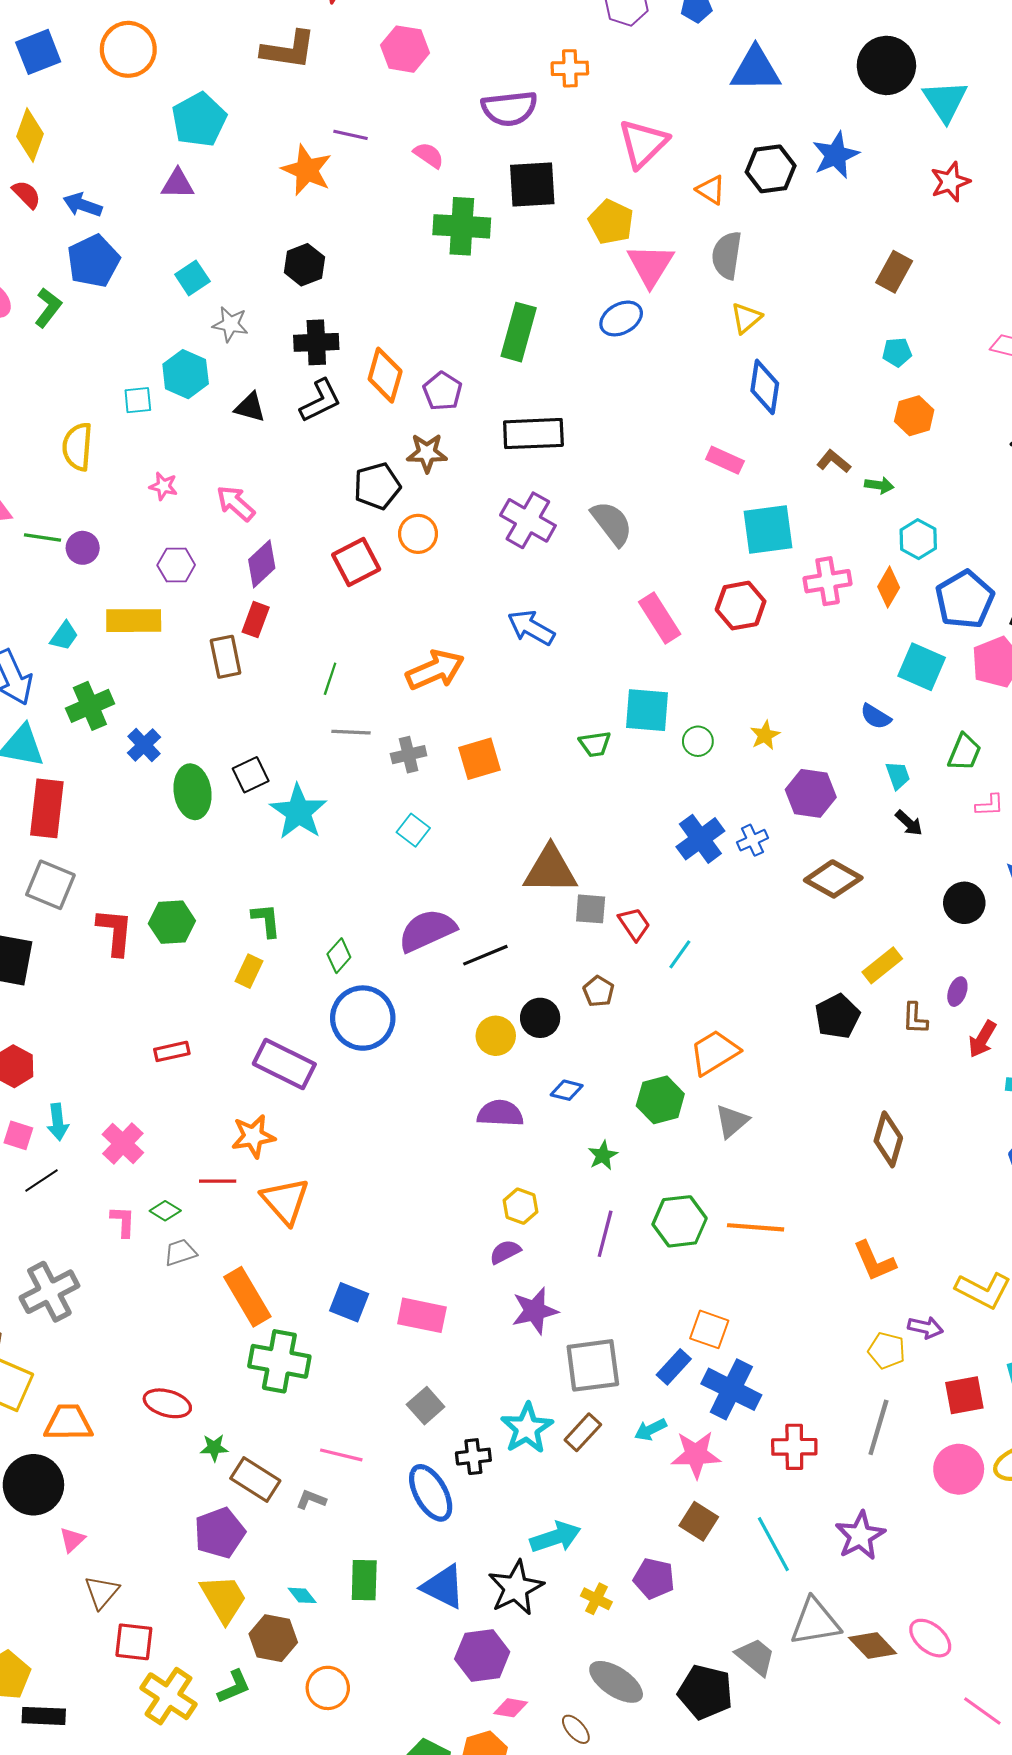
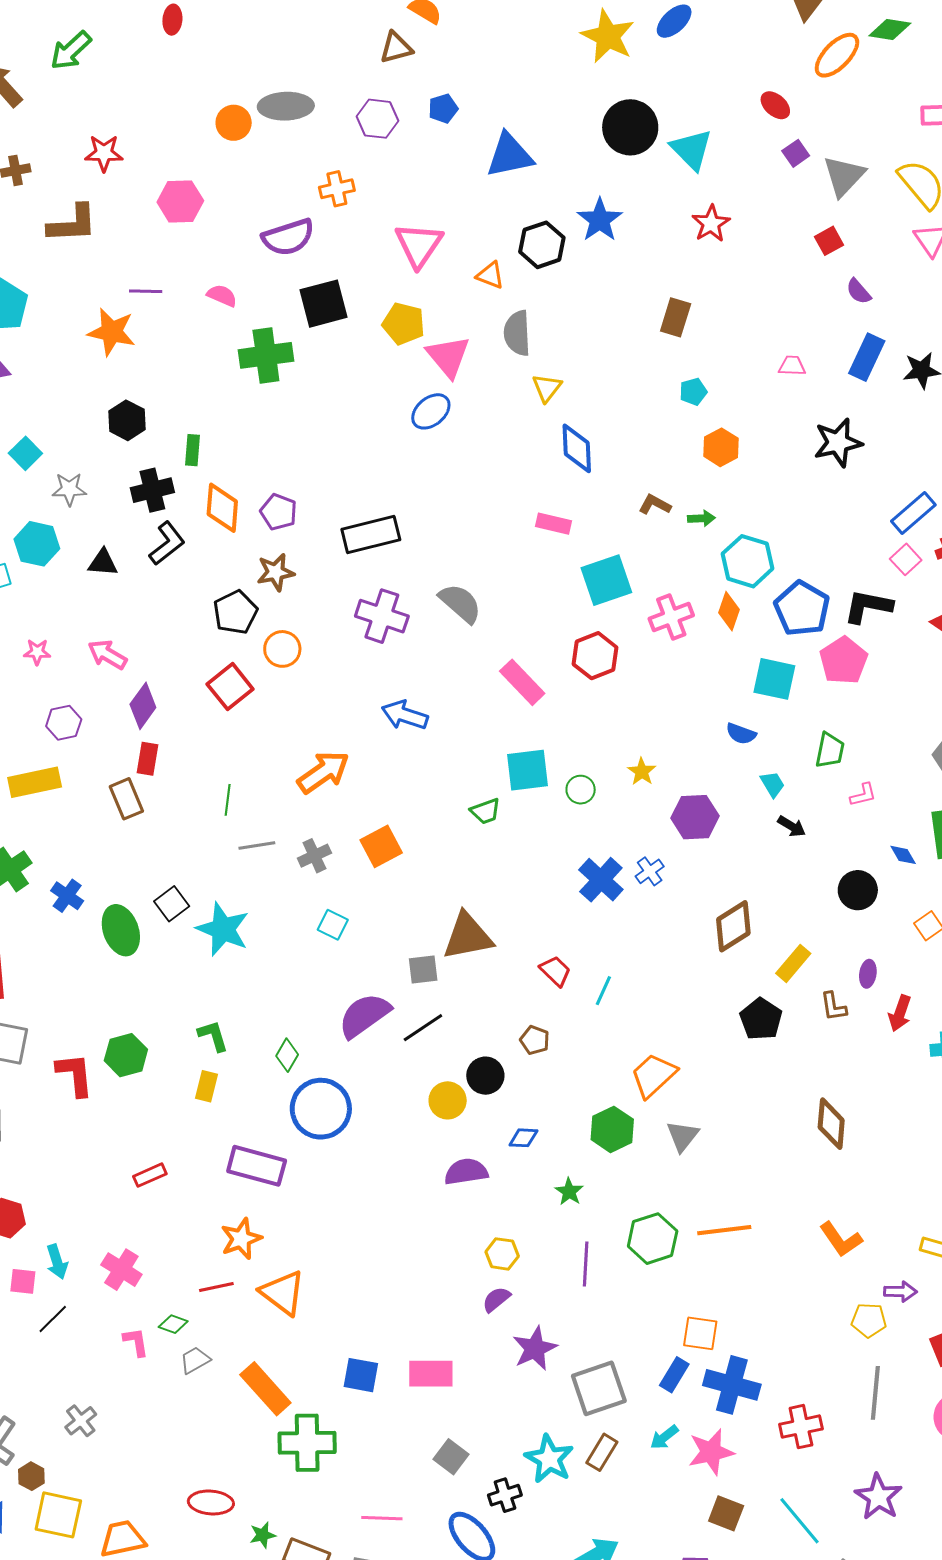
green rectangle: (519, 332) -> (192, 450), moved, size x0.6
cyan hexagon: (918, 539) -> (748, 561), size x1.4
brown diamond: (833, 879) -> (733, 926), moved, turned -50
gray square: (591, 909) -> (423, 969), moved
gray cross: (49, 1292) -> (81, 1421), size x0.6

